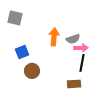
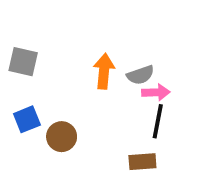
gray square: (15, 18) -> (23, 62), moved
blue square: (22, 52) -> (27, 119), moved

